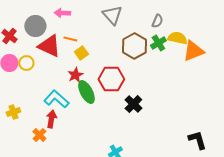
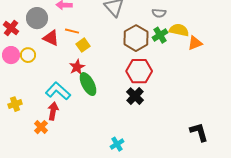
gray semicircle: (157, 21) -> (159, 13), turned 72
red triangle: (49, 46) -> (51, 38), size x0.7
orange triangle: (193, 51) -> (195, 43), size x0.7
red hexagon: (111, 79) -> (139, 71), moved

